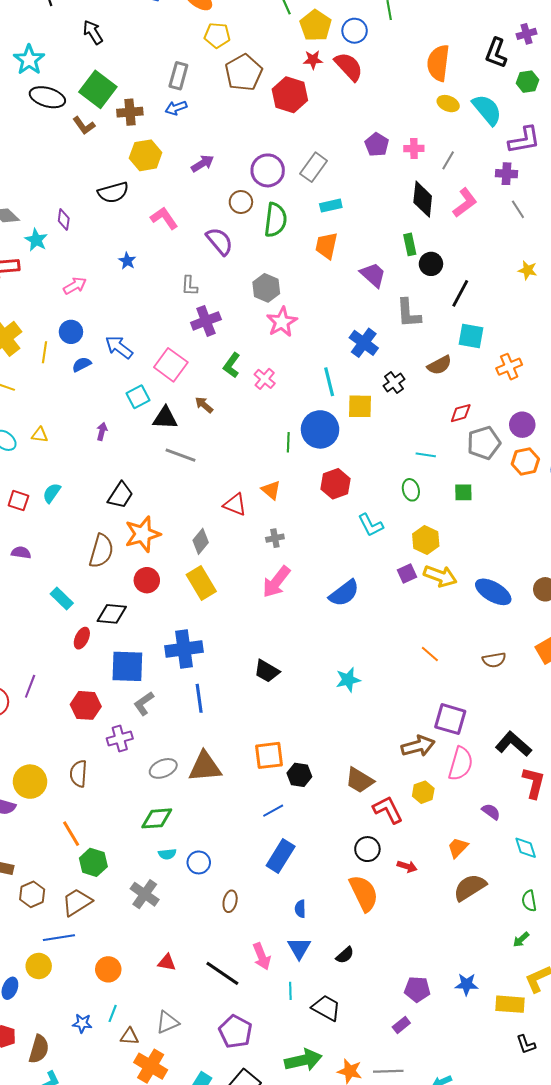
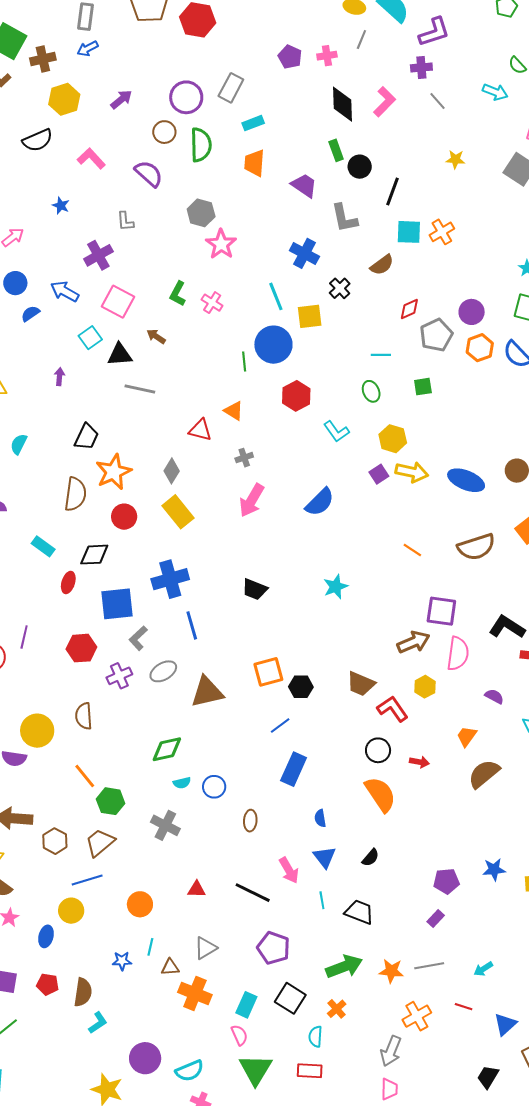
gray line: (448, 160) -> (361, 39), moved
purple cross: (206, 321) -> (98, 255), moved
orange cross: (509, 367) -> (442, 232), moved
brown semicircle: (494, 660) -> (476, 547), size x1.6
gray ellipse: (163, 768) -> (163, 671), moved

